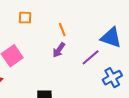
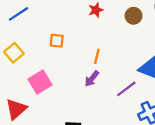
orange line: (62, 30) -> (97, 56), turned 32

